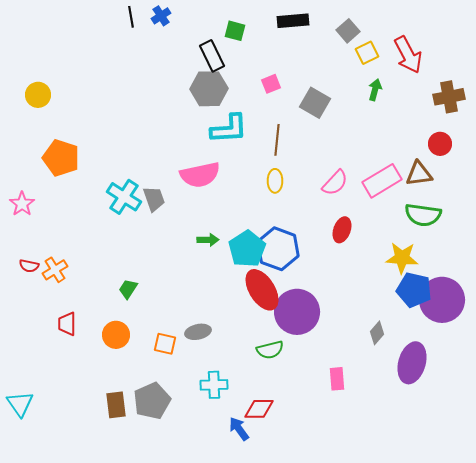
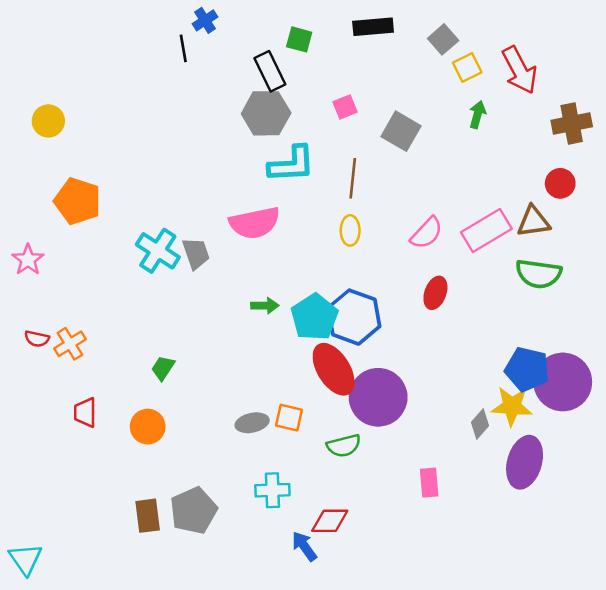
black line: (131, 17) -> (183, 48), moved
yellow star: (402, 258) -> (512, 406), moved
orange square: (165, 344) -> (289, 418), moved
cyan triangle: (20, 404) -> (25, 559), moved

